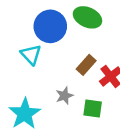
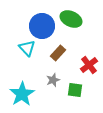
brown rectangle: (86, 65) -> (58, 53), moved

